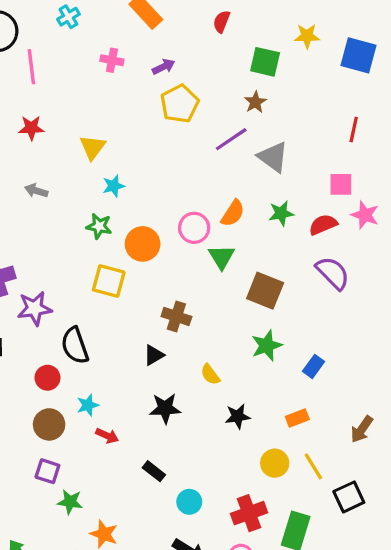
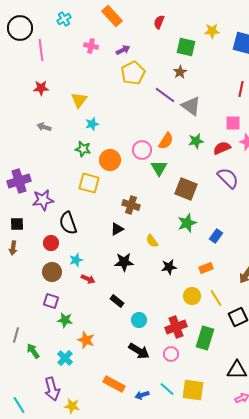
purple line: (231, 139) -> (165, 95), turned 70

